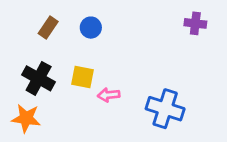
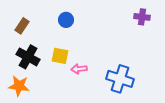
brown rectangle: (48, 28) -> (22, 26), moved

